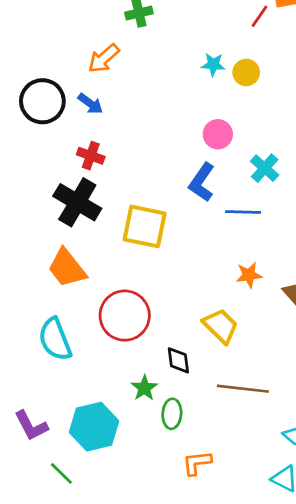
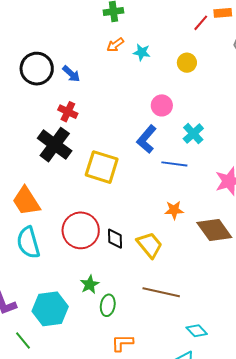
orange arrow: (104, 58) -> (115, 45), moved, size x0.7
cyan star: (213, 64) -> (142, 52), moved
orange trapezoid: (67, 268) -> (26, 201), moved
black diamond: (178, 360) -> (115, 239), moved

